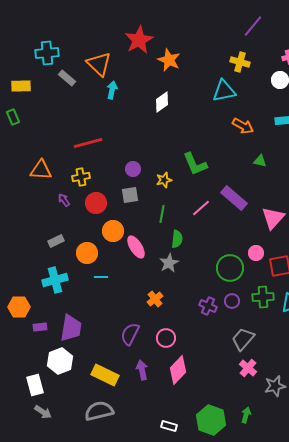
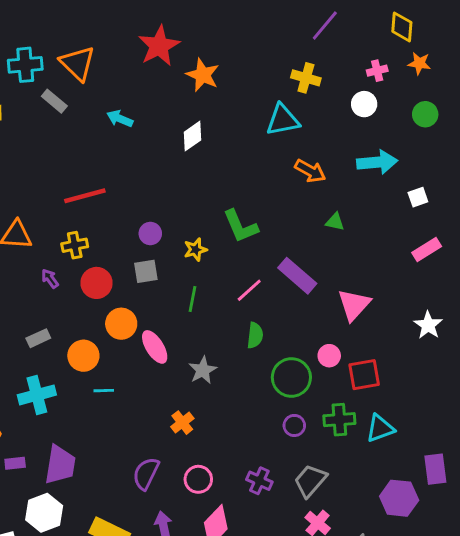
orange triangle: (99, 64) -> (78, 63), moved
cyan arrow: (112, 90) -> (120, 119), turned -78
green semicircle: (177, 239) -> (255, 335), moved
purple cross: (208, 306) -> (259, 481), moved

